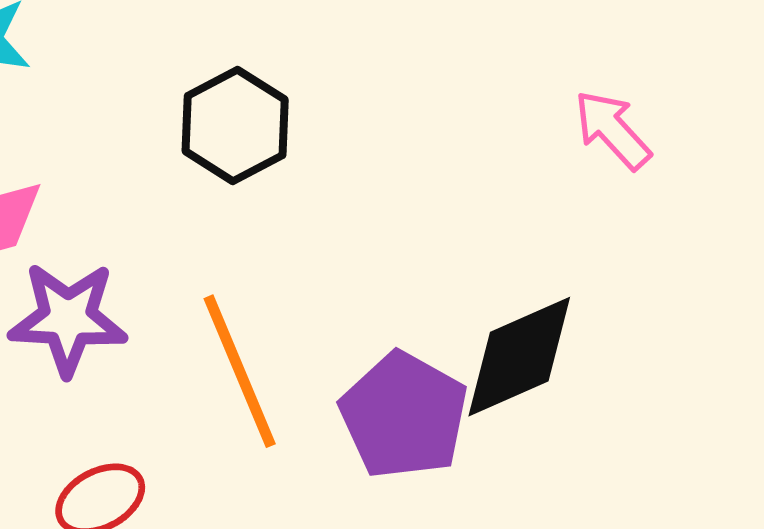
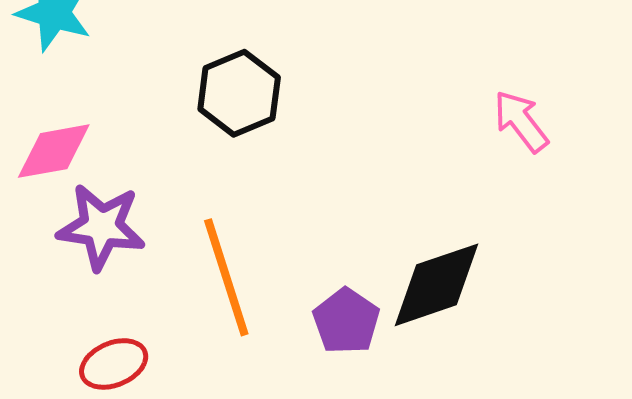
purple pentagon: (404, 415) -> (346, 321), size x0.7

